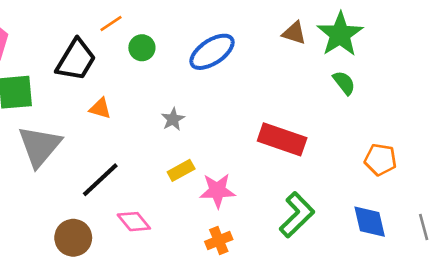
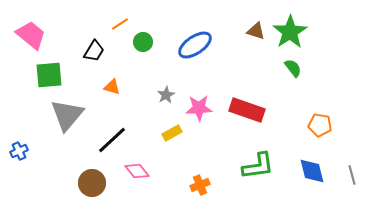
black trapezoid: (76, 60) -> (94, 51), size x0.7
pink star: (217, 191) -> (199, 108), moved
green L-shape: (297, 215) -> (258, 166), turned 36

